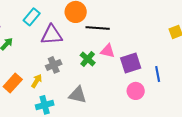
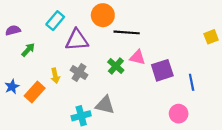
gray cross: (54, 65) -> (79, 73), turned -35
yellow arrow: (37, 81) -> (55, 76), moved, turned 136
pink circle: (136, 91) -> (179, 114), moved
cyan cross: (45, 105) -> (81, 116), moved

